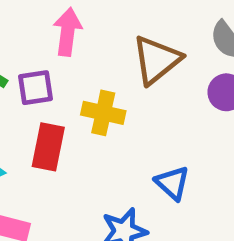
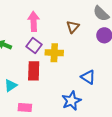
brown triangle: (156, 60) -> (73, 27), size x0.6
purple square: (35, 88) -> (34, 46), moved, turned -35

